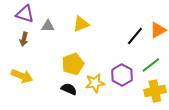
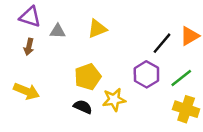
purple hexagon: (122, 75) -> (146, 74), moved
yellow cross: (155, 91) -> (186, 109), turned 30

